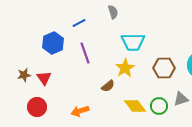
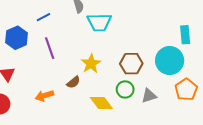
cyan trapezoid: (133, 42) -> (99, 22), moved
green circle: (159, 106) -> (125, 89), moved
orange arrow: (80, 111) -> (44, 96), moved

